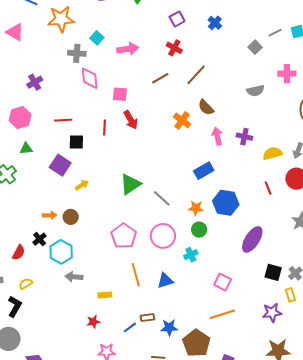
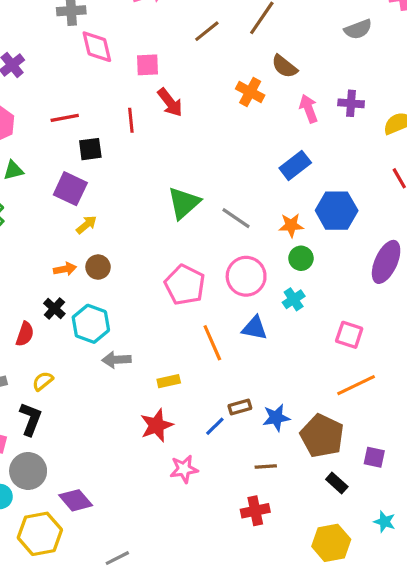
yellow arrow: (82, 185) -> (86, 225), moved
blue triangle: (165, 281) -> (255, 328), moved, turned 36
red star: (93, 322) -> (157, 425), size x1.5

